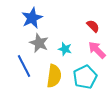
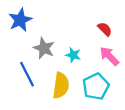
blue star: (32, 18) -> (20, 20), moved

